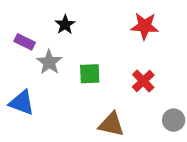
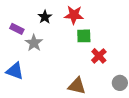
red star: (145, 26) -> (74, 15), moved
green square: (90, 74) -> (84, 36), moved

